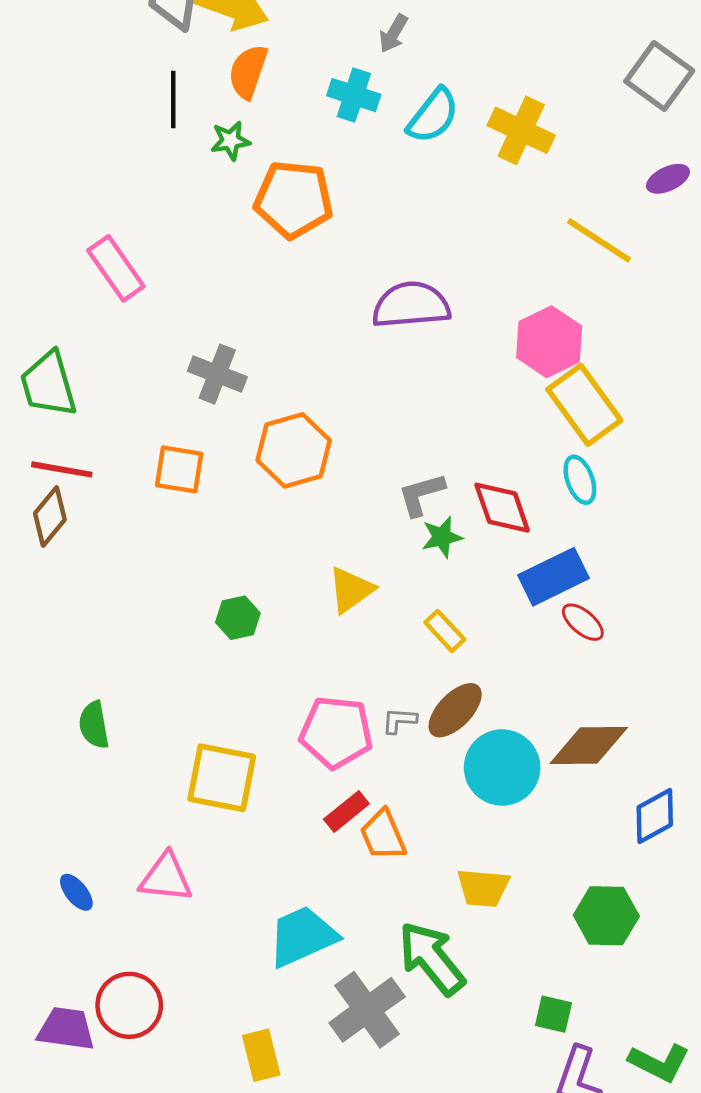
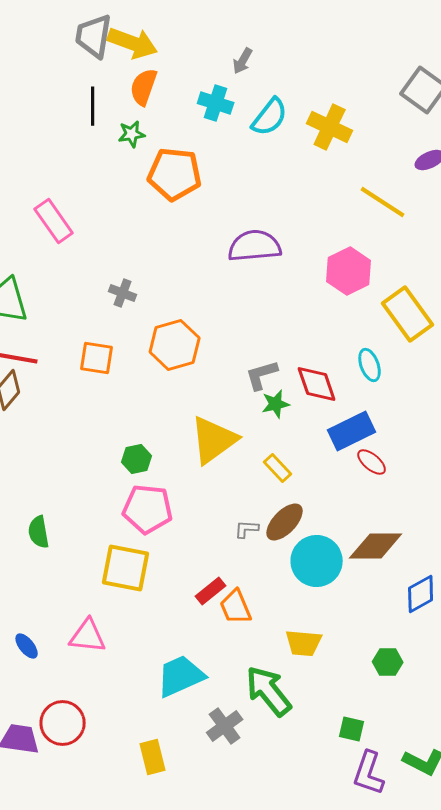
gray cross: (217, 374) -> (123, 293), size x0.7
yellow rectangle: (584, 405) -> (408, 314), moved
yellow triangle: (351, 590) -> (214, 440), size x1.5
pink pentagon: (336, 732) -> (148, 509), moved
green hexagon: (606, 916) -> (388, 662), size x0.7
gray cross: (367, 1010) -> (225, 726), size x0.7

